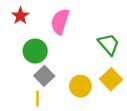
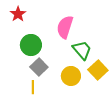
pink semicircle: (60, 22) -> (65, 27), moved
green trapezoid: (109, 44) -> (82, 50), moved

